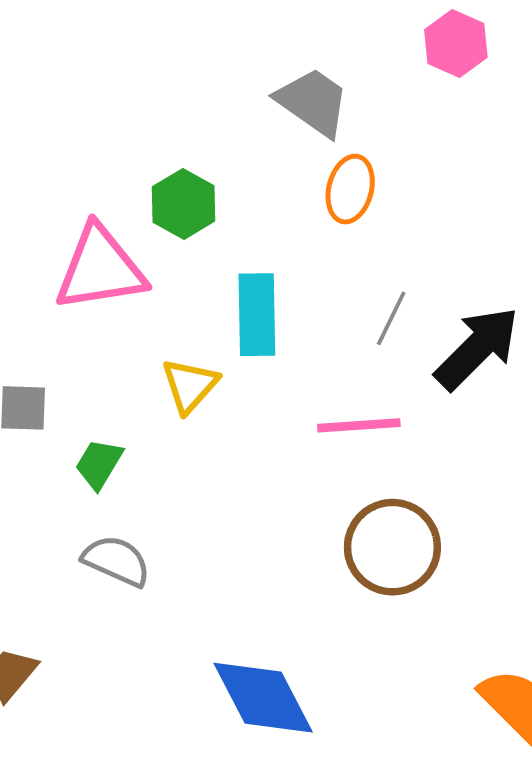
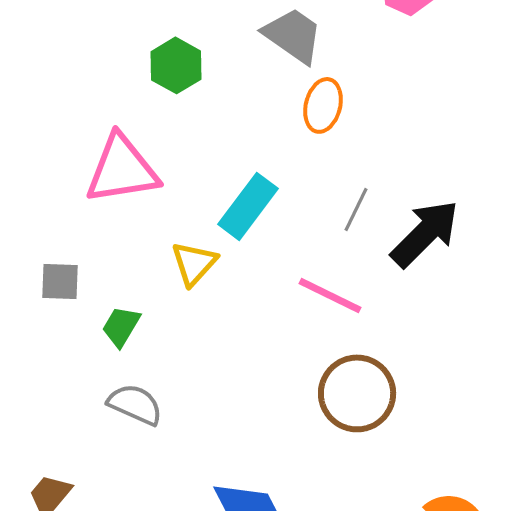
green hexagon: (184, 204) -> (176, 65), moved
cyan rectangle: (257, 315) -> (248, 206), turned 38
pink line: (359, 425) -> (330, 295), turned 30

